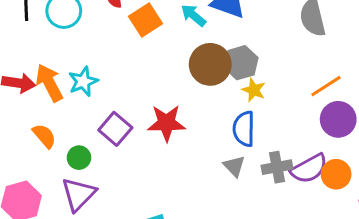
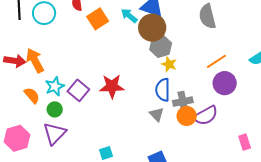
brown circle: (210, 64) -> (152, 28), moved
cyan star: (83, 81) -> (55, 86), moved
gray cross: (277, 167) -> (183, 102), moved
orange circle: (336, 174) -> (187, 116), moved

